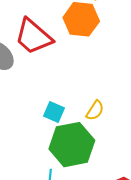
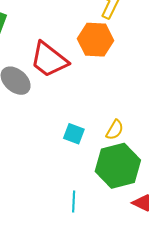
green hexagon: (72, 145) -> (118, 166), moved

